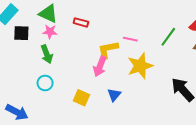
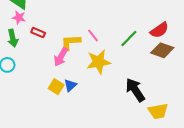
red rectangle: (81, 22) -> (38, 33), moved
pink line: (130, 39) -> (93, 36), turned 32
yellow square: (81, 98) -> (56, 87), moved

